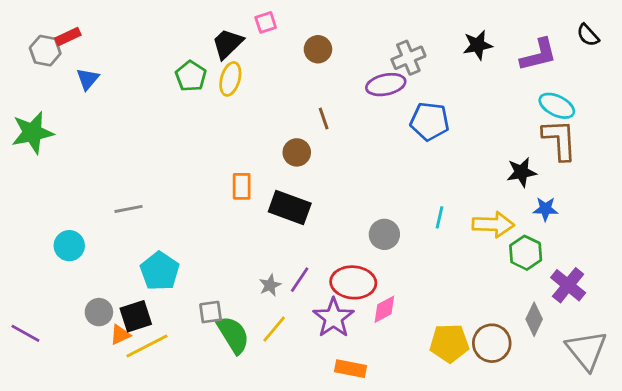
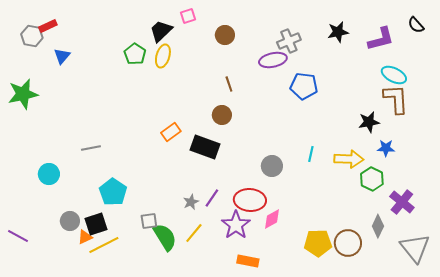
brown circle: (297, 152) -> (222, 115), moved
orange rectangle: (242, 186) -> (171, 132), turned 54

